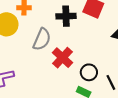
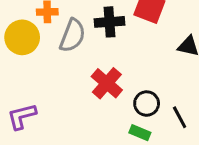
gray semicircle: (42, 39) -> (72, 35), moved

